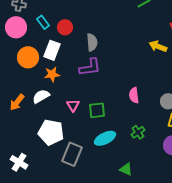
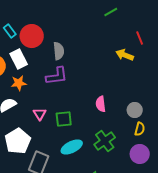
red circle: (65, 27) -> (32, 36), size x1.5
white rectangle: (52, 50) -> (19, 59), turned -48
white pentagon: (51, 132) -> (18, 141), turned 30
green cross: (138, 132) -> (105, 141), size x1.5

